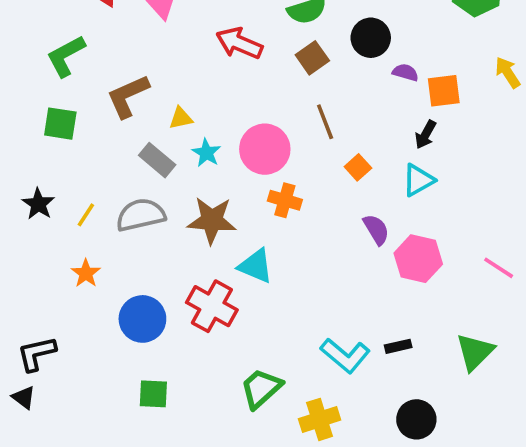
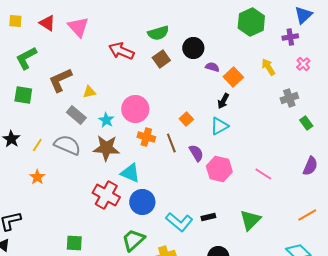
orange square: (444, 91) -> (233, 77), turned -36
brown line: (325, 122) -> (171, 143), moved
cyan star: (206, 153) -> (106, 120), moved
gray semicircle: (141, 215) -> (67, 145), turned 36
blue circle: (142, 319) -> (142, 202), moved

